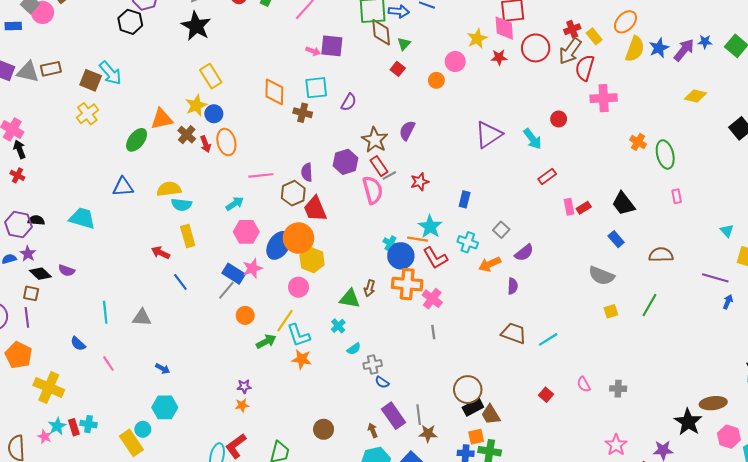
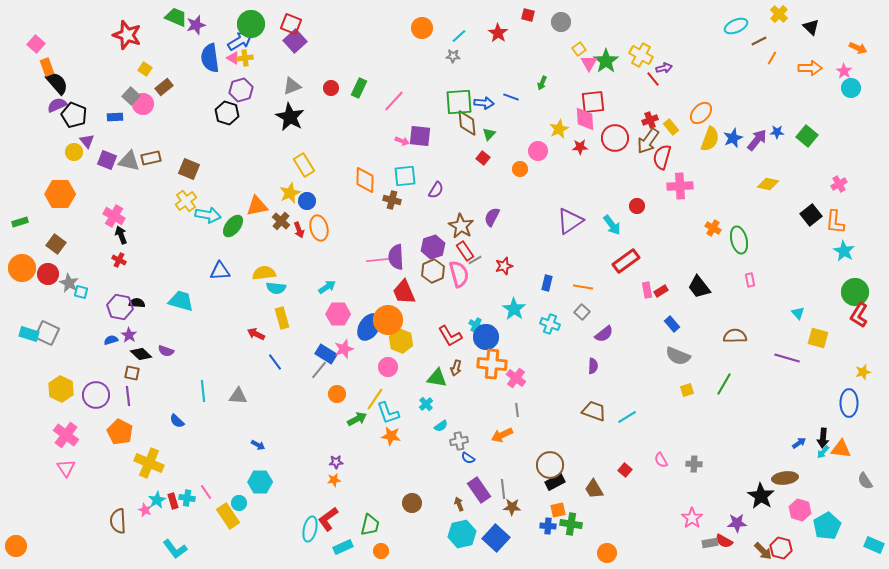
cyan arrow: (110, 73) -> (208, 215), moved, turned -40
purple semicircle: (307, 172) -> (396, 257), size x1.4
pink line: (261, 175) -> (378, 260), moved
red rectangle: (547, 176) -> (626, 261), size x1.5
brown hexagon: (293, 193) -> (433, 271), moved
orange line: (418, 239) -> (583, 287), moved
blue rectangle: (616, 239) -> (672, 324), moved
red L-shape: (435, 258) -> (450, 336), moved
orange arrow: (490, 264) -> (502, 435), moved
blue arrow: (728, 302) -> (799, 443), moved, turned 32
pink line: (108, 363) -> (206, 492), moved
brown trapezoid: (491, 415) -> (594, 489), moved

